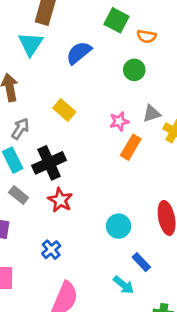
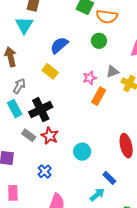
orange semicircle: (147, 36) -> (107, 17), size x1.5
blue semicircle: (79, 53) -> (59, 45), moved
gray rectangle: (19, 195) -> (29, 135), moved
cyan circle: (119, 226) -> (82, 152), moved
cyan arrow: (124, 285) -> (97, 195), turned -77

